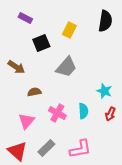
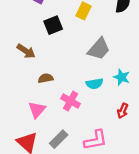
gray trapezoid: (66, 67) -> (99, 49), moved
cyan semicircle: (83, 111) -> (94, 84), moved, turned 84
red arrow: (110, 114) -> (123, 111), moved

